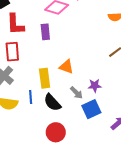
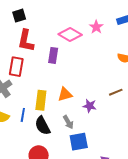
orange triangle: (66, 67) -> (65, 94), turned -49
purple star: (95, 86) -> (90, 106), moved

